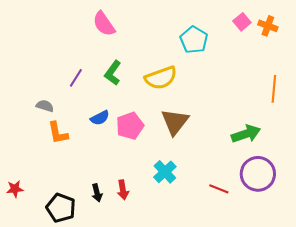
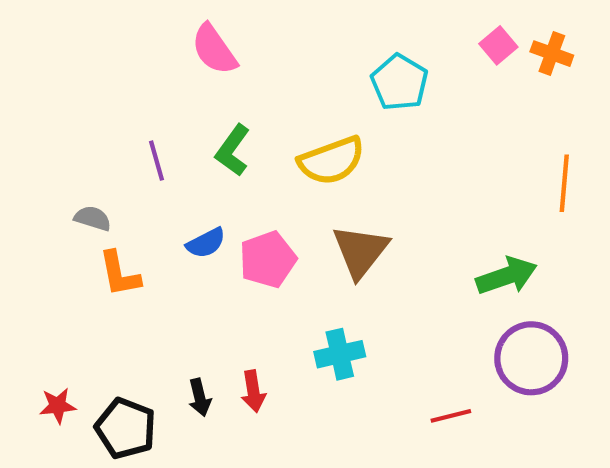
purple line: (76, 78) -> (156, 161), turned -48
cyan cross: (165, 172) -> (340, 354), turned 30
red star: (15, 189) -> (58, 406), moved
red line: (219, 189) -> (451, 416), moved, turned -36

